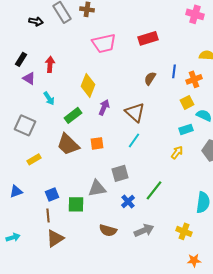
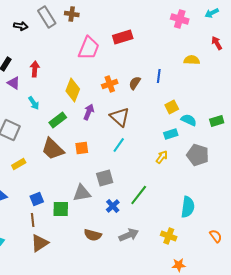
red rectangle: (148, 38) -> (123, 37), moved
pink trapezoid: (104, 43) -> (89, 48), turned -55
orange cross: (194, 79) -> (110, 84), moved

